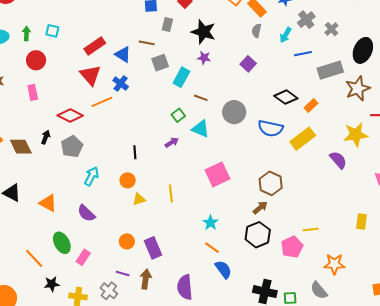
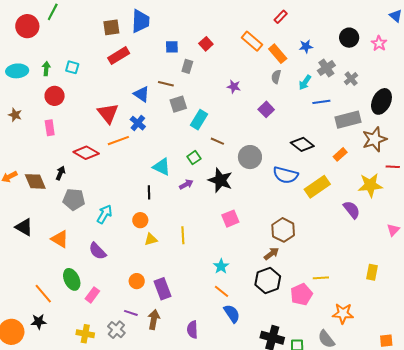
black star: (203, 32) -> (220, 180), moved
red rectangle: (95, 46) -> (119, 56), moved
purple star: (204, 58) -> (234, 87), moved
orange rectangle: (311, 106) -> (340, 154), moved
cyan triangle: (200, 129) -> (162, 167), moved
gray pentagon: (72, 147) -> (74, 199), moved, turned 30
pink square: (217, 174) -> (230, 219), size x0.7
black star: (52, 284) -> (39, 322), moved
purple semicircle: (185, 287) -> (192, 330), size x0.7

